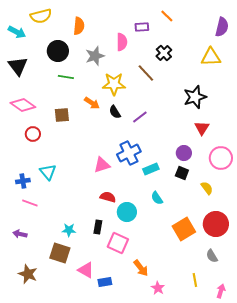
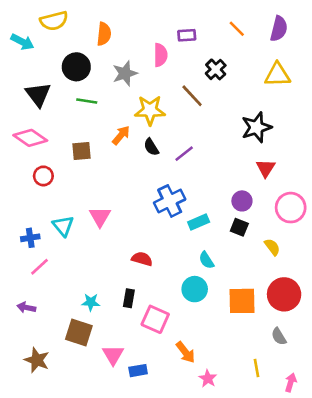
orange line: (167, 16) -> (237, 29), moved
purple semicircle: (222, 27) -> (279, 29), moved
black triangle: (18, 66) -> (38, 94), moved
orange arrow: (92, 103) -> (121, 135), turned -84
pink triangle: (102, 165) -> (100, 217), moved, turned -42
pink line: (30, 203) -> (39, 267), turned -63
cyan circle: (127, 212) -> (195, 289), moved
orange square: (184, 229) -> (242, 301), turned 30
pink triangle: (86, 270) -> (113, 355), turned 30

